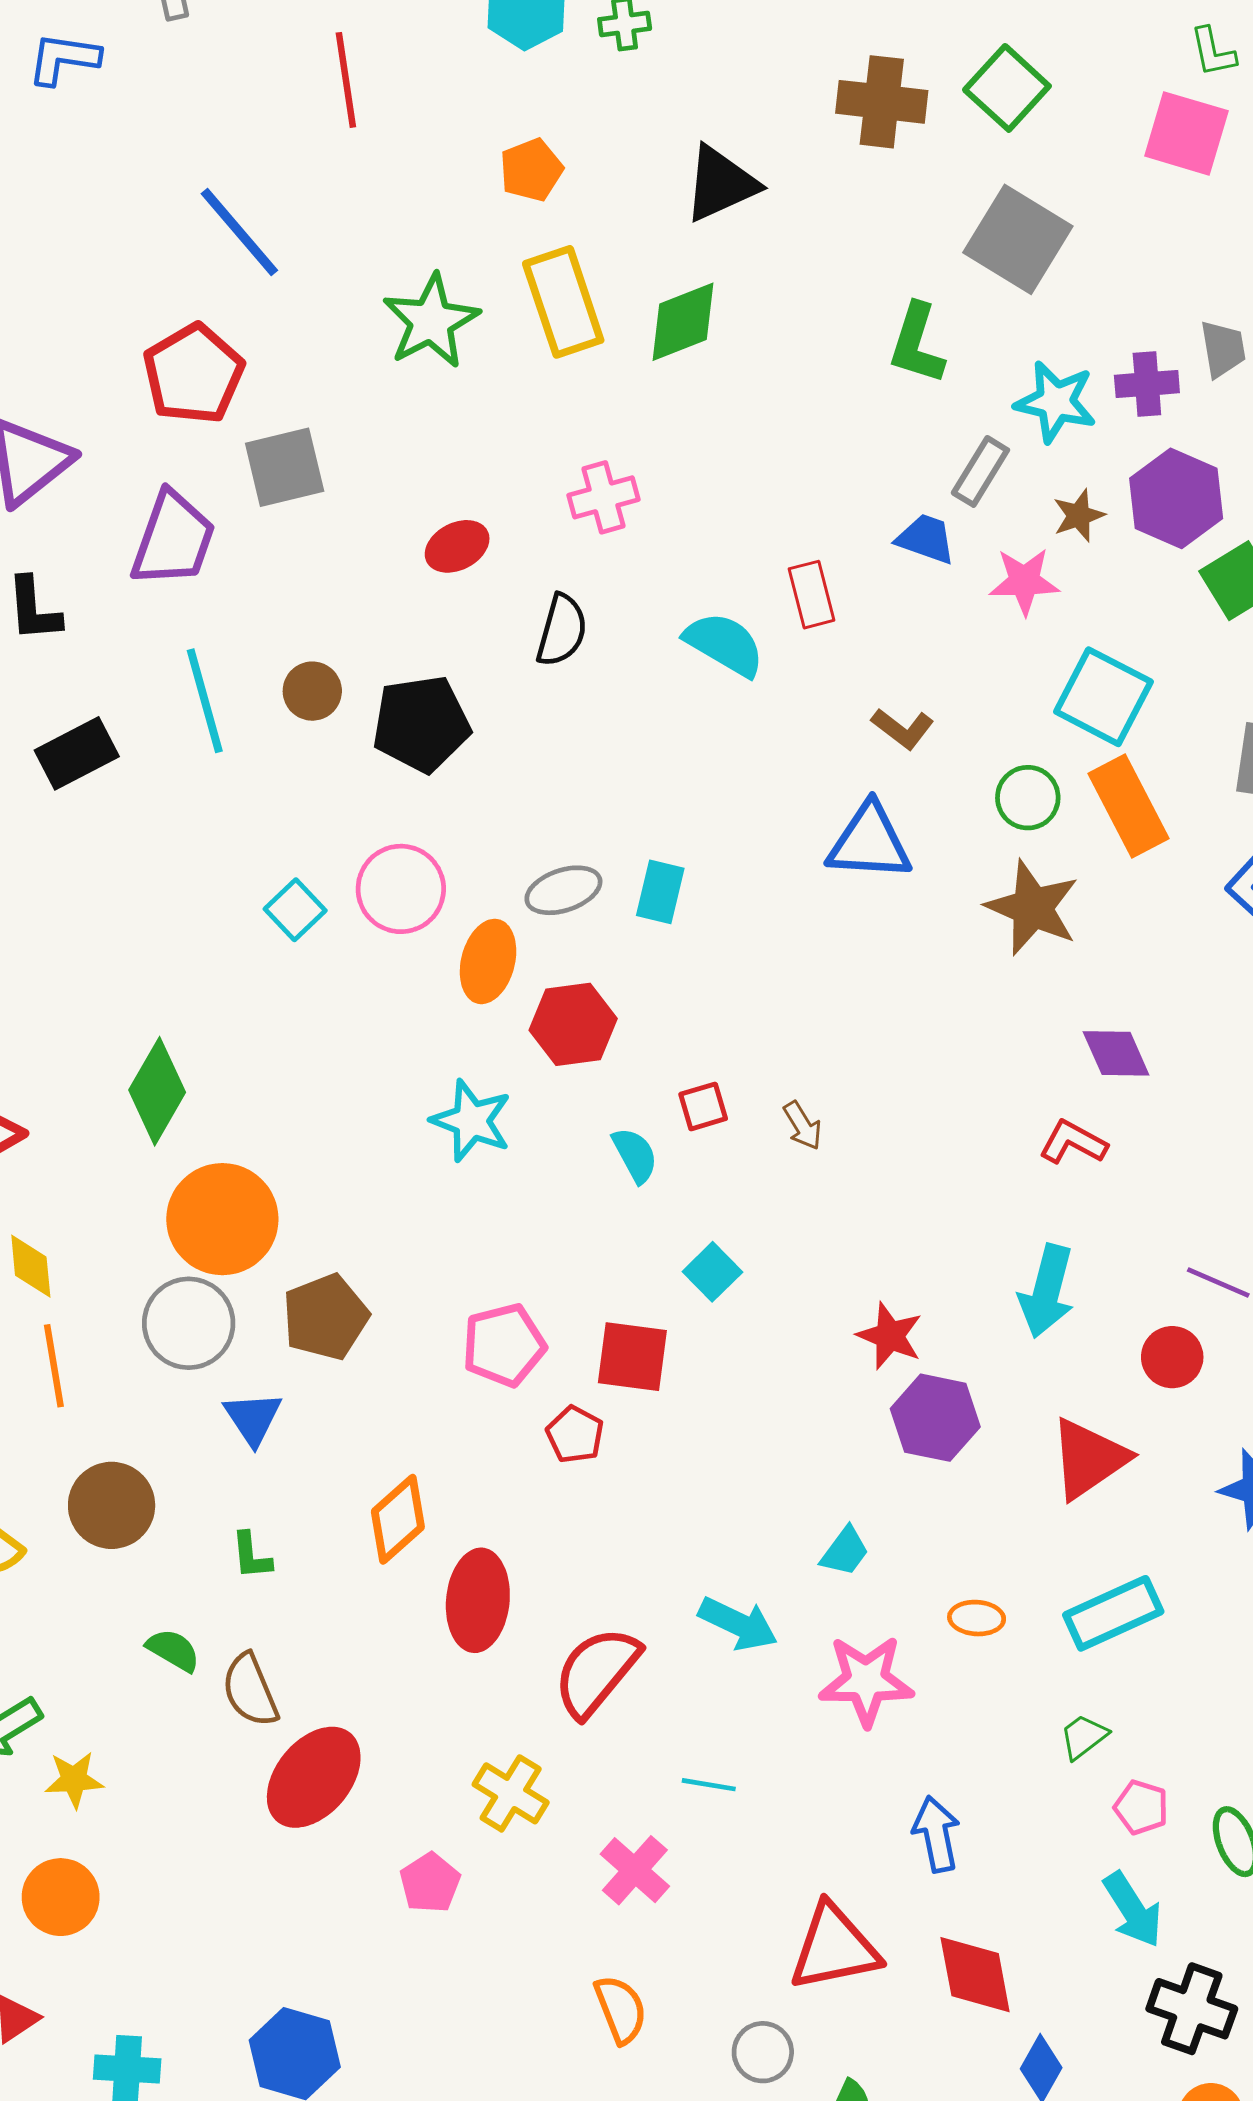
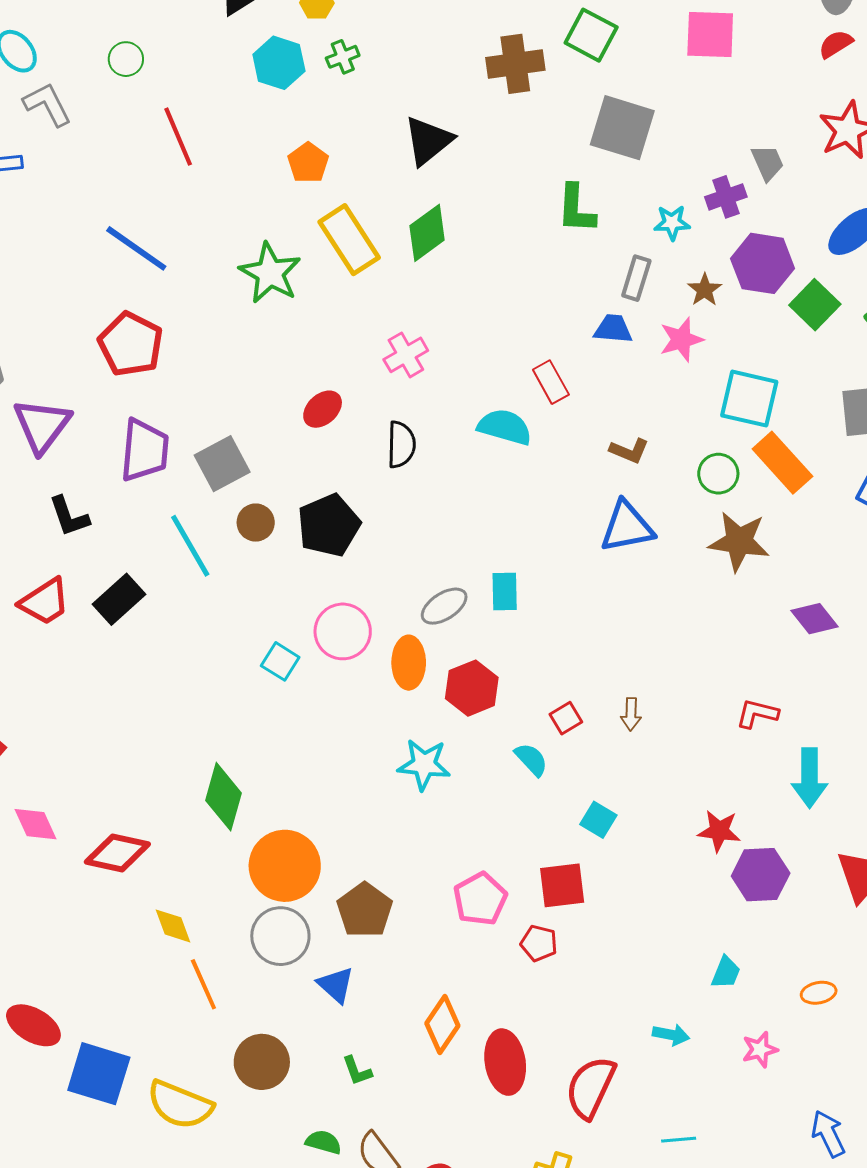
cyan star: (1056, 402) -> (672, 223), size x0.7
gray square: (285, 467) -> (222, 464), moved
brown arrow: (803, 1126) -> (631, 714), turned 48
red L-shape: (1073, 1142) -> (757, 714), moved
cyan arrow: (738, 1624) -> (671, 1035), size x0.7
pink star: (866, 1681) -> (760, 1049), size x0.6

